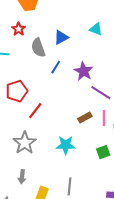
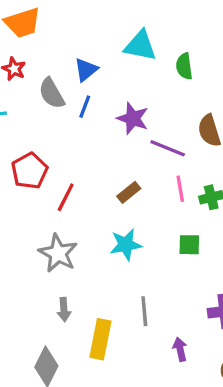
cyan triangle: (96, 29) -> (140, 46), size x1.5
blue line: (56, 67) -> (85, 107), moved
brown rectangle: (85, 118) -> (129, 192), moved
green square: (103, 152) -> (189, 245), turned 32

